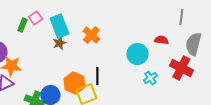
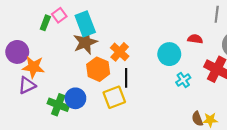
orange cross: (91, 35) -> (120, 52), moved
brown star: (59, 43) -> (85, 42), size x1.6
orange hexagon: (74, 83) -> (98, 69), moved

